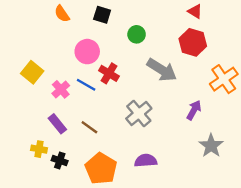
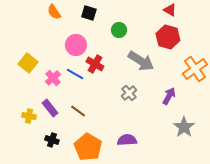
gray cross: (139, 114) -> (129, 93), moved, size x0.7
yellow cross: (39, 149) -> (29, 116), moved

